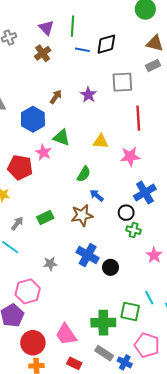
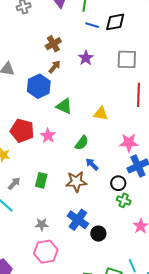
brown cross: (43, 53) -> (53, 44), moved
purple star: (88, 95) -> (86, 58), moved
brown arrow: (56, 97) -> (54, 67), moved
pink star: (43, 152) -> (48, 136), moved
pink star: (130, 157) -> (129, 143), moved
green rectangle: (45, 218) -> (41, 180), turned -56
pink hexagon: (28, 291) -> (46, 252), moved

